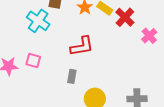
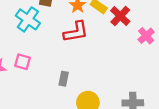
red L-shape: (82, 46) -> (76, 32), moved

